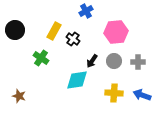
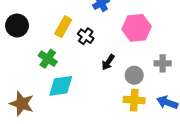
gray circle: (114, 61) -> (134, 75), moved
cyan diamond: (77, 80) -> (61, 86), moved
brown star: (19, 96) -> (22, 104), size x1.5

